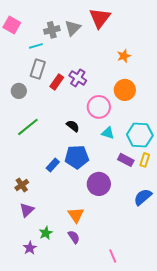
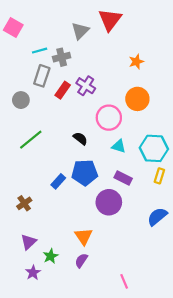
gray cross: (52, 30) -> (62, 57), moved
purple rectangle: (126, 160) -> (123, 178), moved
purple triangle: (27, 210) -> (29, 242), moved
purple semicircle: (74, 237) -> (81, 261), turned -112

